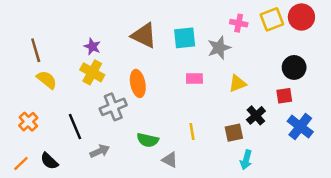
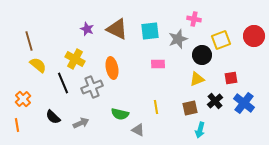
red circle: (301, 17) -> (254, 36), moved
yellow square: (272, 19) -> (221, 40), moved
purple star: (92, 47) -> (87, 29), moved
black circle: (294, 67) -> (202, 55), moved
yellow triangle: (237, 83) -> (197, 79), moved
black cross: (256, 115) -> (215, 101), moved
black line: (75, 127) -> (63, 83), moved
black semicircle: (49, 161) -> (53, 117), moved
orange line: (21, 163) -> (17, 125), moved, turned -56

